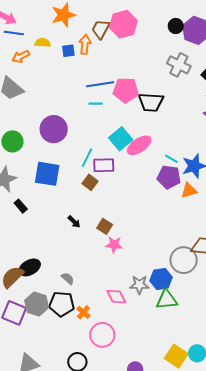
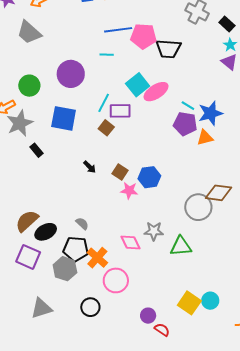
cyan line: (96, 104) -> (107, 55), moved
black ellipse: (30, 267) -> (46, 232), moved
blue hexagon: (161, 279) -> (149, 177), moved
gray hexagon: (37, 304) -> (65, 269), moved
orange cross: (83, 312) -> (97, 258), size x1.5

